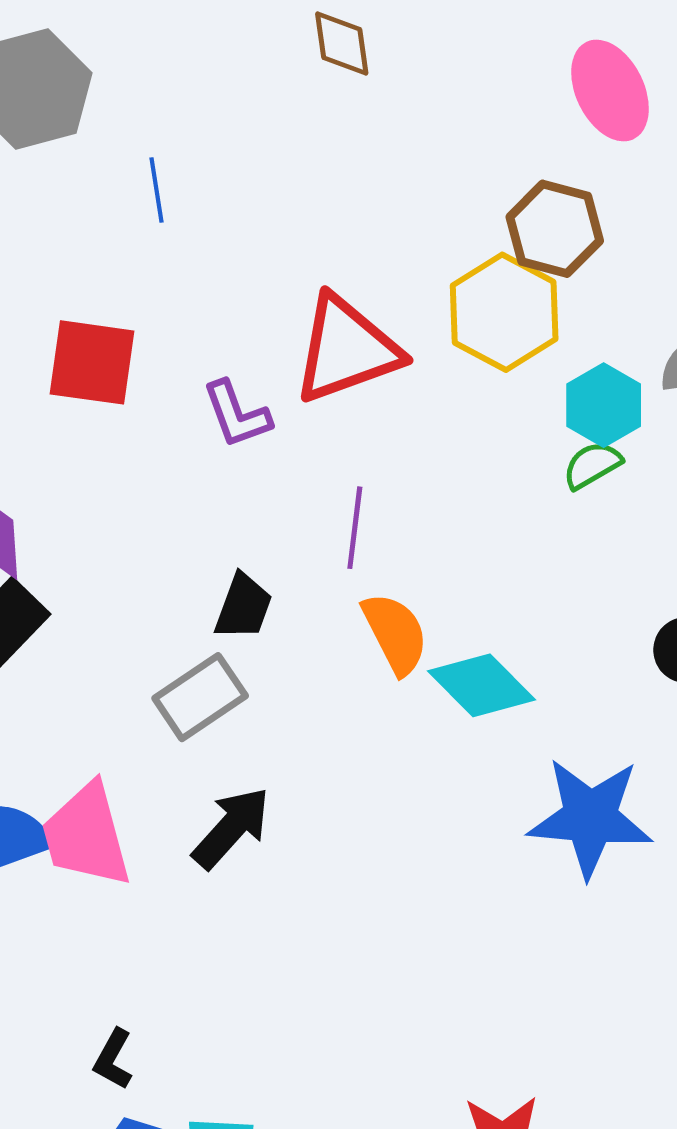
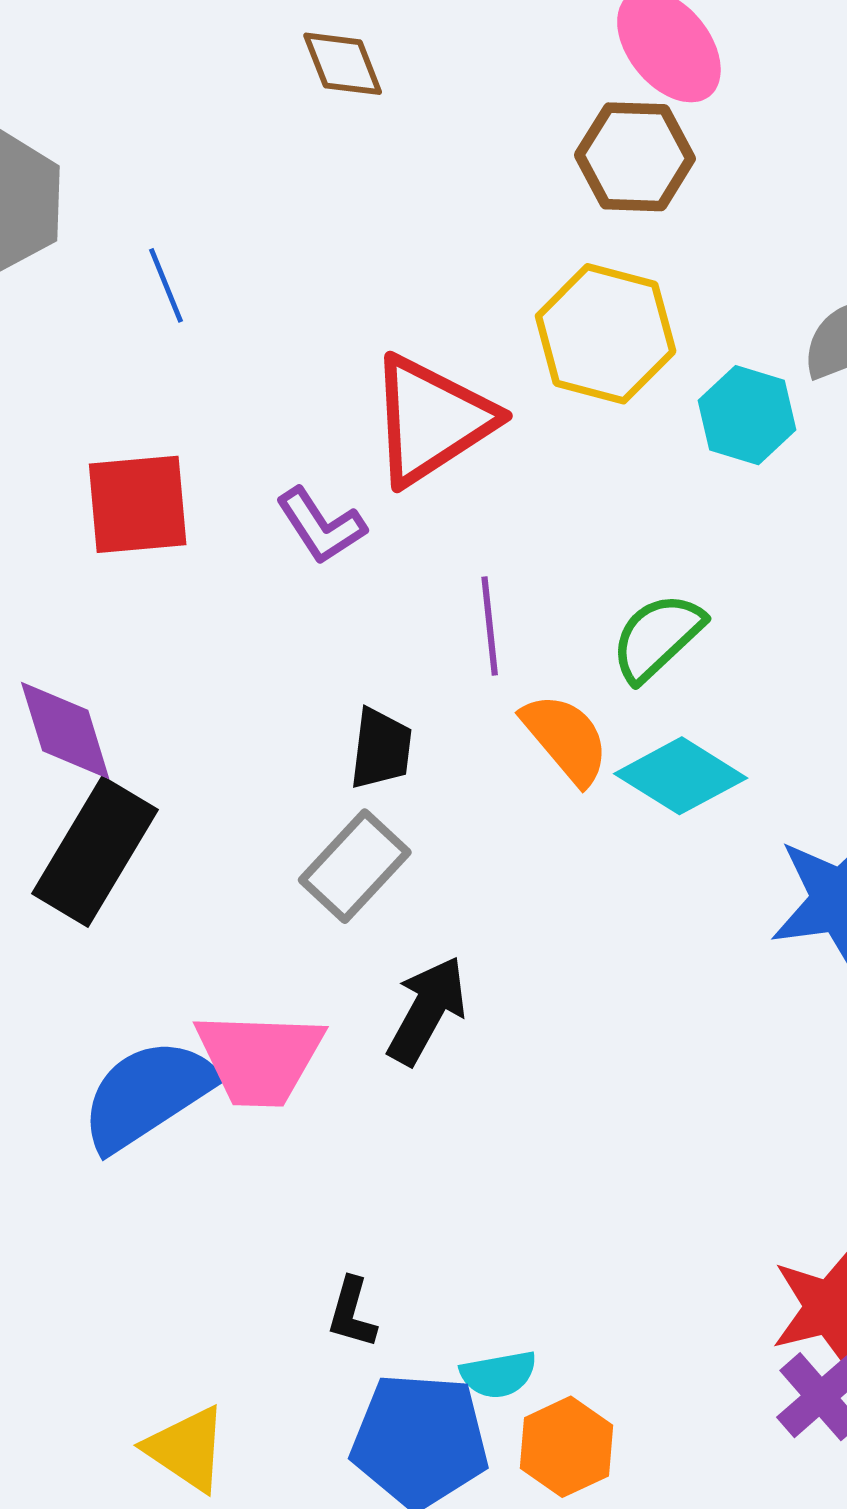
brown hexagon: (555, 229) -> (635, 157), moved
green semicircle: (592, 465) -> (657, 637), moved, size x1.4
pink trapezoid: (86, 835) -> (260, 1058), turned -60

